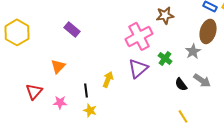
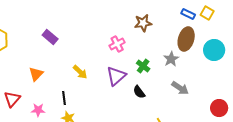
pink cross: (139, 36) -> (117, 44), size x0.6
yellow arrow: (108, 79) -> (80, 72), moved, turned 112
black semicircle: (181, 84) -> (139, 92), moved

